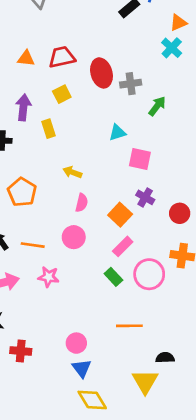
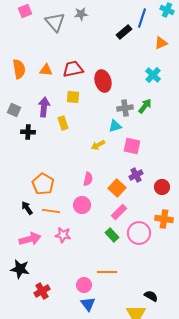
cyan cross: (172, 48) -> (153, 75), moved
gray cross: (131, 84) -> (125, 108), moved
yellow square: (62, 94) -> (73, 97), turned 32
yellow arrow: (72, 172) -> (98, 145), moved, turned -48
orange pentagon: (22, 192) -> (43, 184), moved
purple cross: (145, 197) -> (136, 175), turned 32
orange line: (129, 326) -> (107, 272), moved
red cross: (21, 351) -> (42, 291), turned -35
black semicircle: (165, 358) -> (151, 296), turned 32

